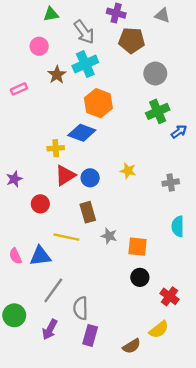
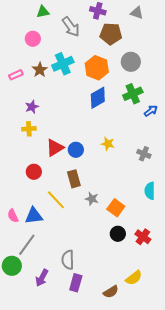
cyan cross: (85, 64) -> (63, 64), moved
brown star: (57, 75) -> (40, 70), moved
orange hexagon: (98, 103) -> (97, 68), moved
blue diamond: (82, 133) -> (98, 98), moved, turned -50
yellow cross: (56, 148) -> (29, 129), moved
purple star: (14, 179) -> (32, 107), moved
gray cross: (171, 183) -> (144, 154), turned 32
yellow line: (66, 237) -> (56, 200), turned 35
orange square: (137, 247) -> (116, 208), turned 30
gray line: (53, 290) -> (27, 245), moved
red cross: (169, 296) -> (143, 237), moved

